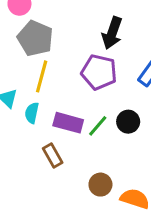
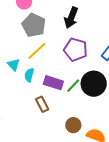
black arrow: (112, 33) -> (71, 18), moved
yellow line: (42, 76) -> (37, 51), turned 30
black circle: (128, 122) -> (94, 84), size x1.6

